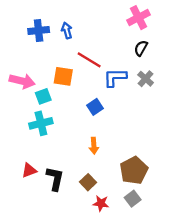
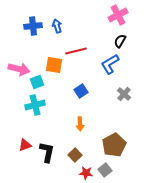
red line: (89, 60) -> (76, 51), turned -45
blue L-shape: (115, 78) -> (110, 64), moved, turned -30
gray cross: (146, 79) -> (124, 94), moved
gray square: (133, 199) -> (105, 170), moved

